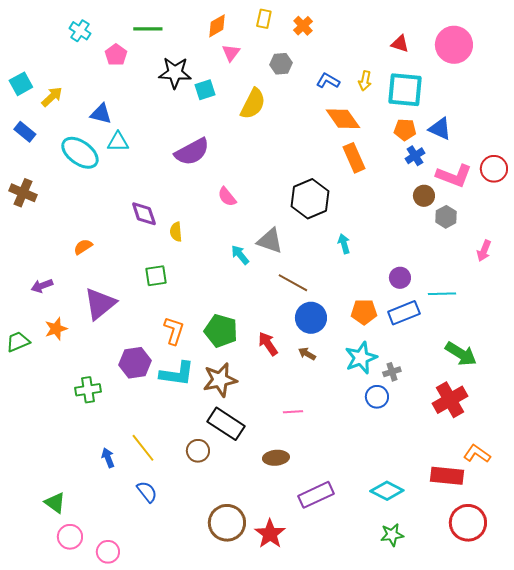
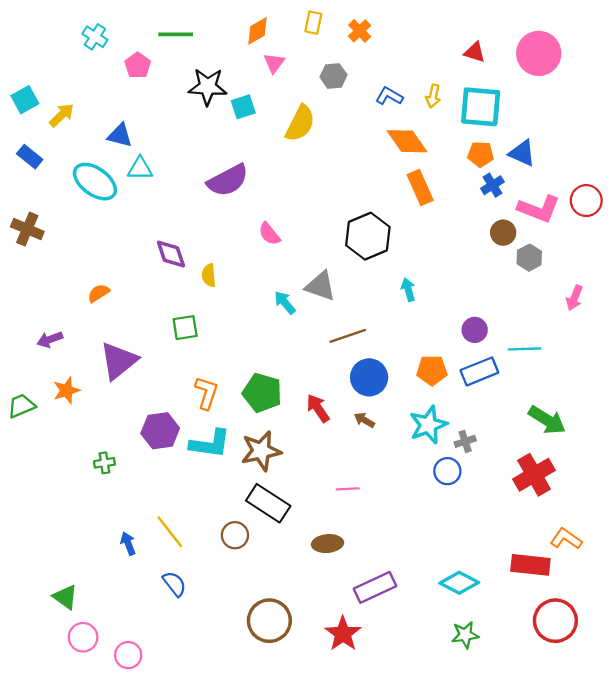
brown line: (293, 283) -> (348, 336), turned -48
green cross: (88, 390) -> (104, 463), size x0.7
red star: (270, 534) -> (343, 634), moved

